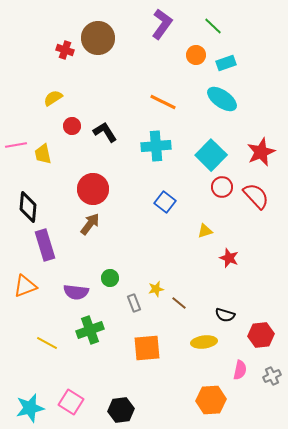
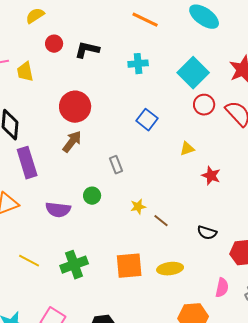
black L-shape: (105, 132) -> (87, 50), turned -45
cyan cross: (156, 146) -> (138, 64), size x0.7
gray rectangle: (134, 303) -> (116, 165), moved
green cross: (90, 330) -> (74, 265), moved
yellow ellipse: (204, 342) -> (170, 269), moved

